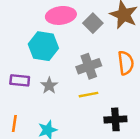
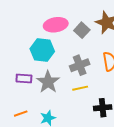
gray star: (49, 86) -> (48, 82), size x1.6
orange line: (14, 123) -> (21, 114), turned 64

